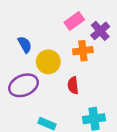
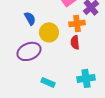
red semicircle: (73, 85) -> (75, 42), moved

